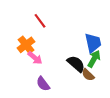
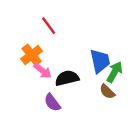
blue trapezoid: (93, 43) -> (100, 61), moved
black semicircle: (76, 64) -> (67, 78), moved, turned -54

